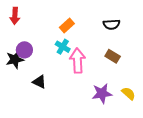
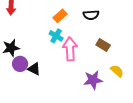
black semicircle: (112, 24) -> (91, 15), moved
purple circle: (24, 50) -> (20, 64), moved
yellow semicircle: (128, 93) -> (117, 71), moved

